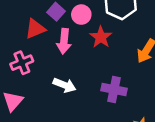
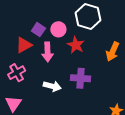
purple cross: (114, 90) -> (80, 78), moved

